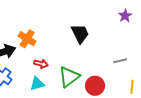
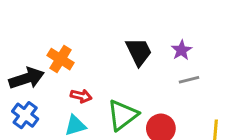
purple star: (125, 16) -> (182, 50), moved
gray line: (120, 61) -> (189, 80), moved

